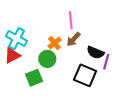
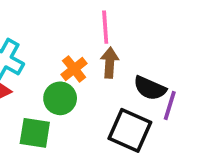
brown arrow: (74, 39) -> (110, 63), turned 140
green square: (34, 78) -> (35, 133), turned 30

